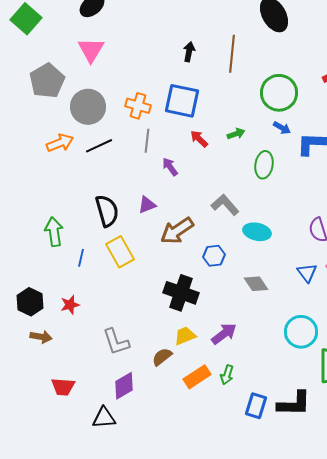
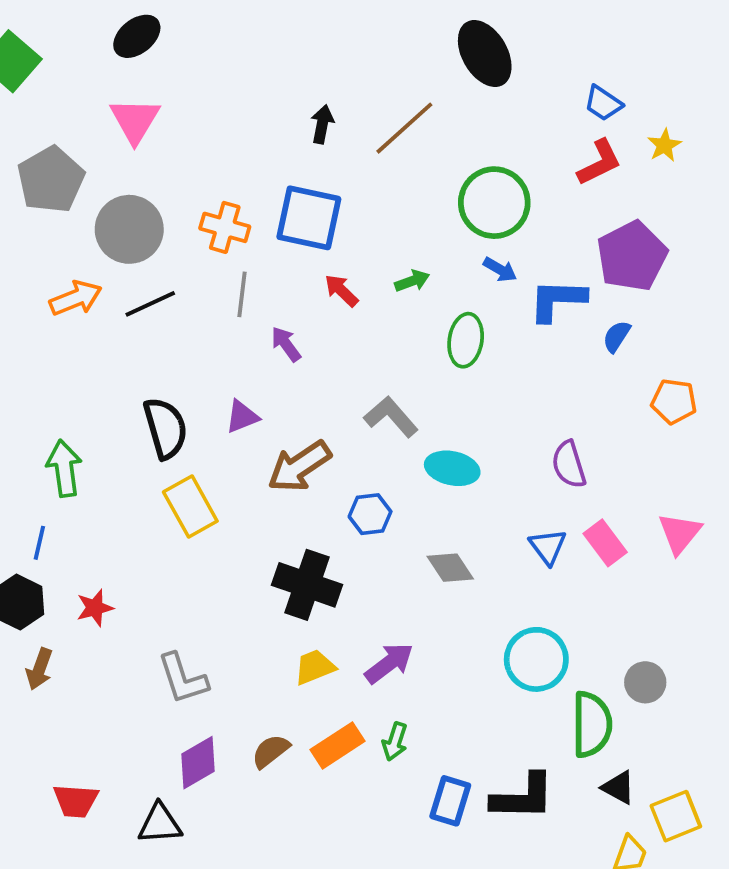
brown line: (232, 54) -> (404, 128), turned 42
blue line: (81, 258) -> (39, 543), moved
brown arrow: (41, 337) -> (39, 669), turned 100
brown semicircle: (162, 357) -> (271, 751), moved
red trapezoid: (63, 387) -> (76, 801), moved

